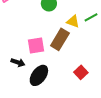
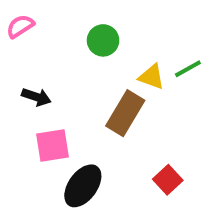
pink square: (36, 45) -> (53, 145), moved
black arrow: (18, 62) -> (36, 97), moved

